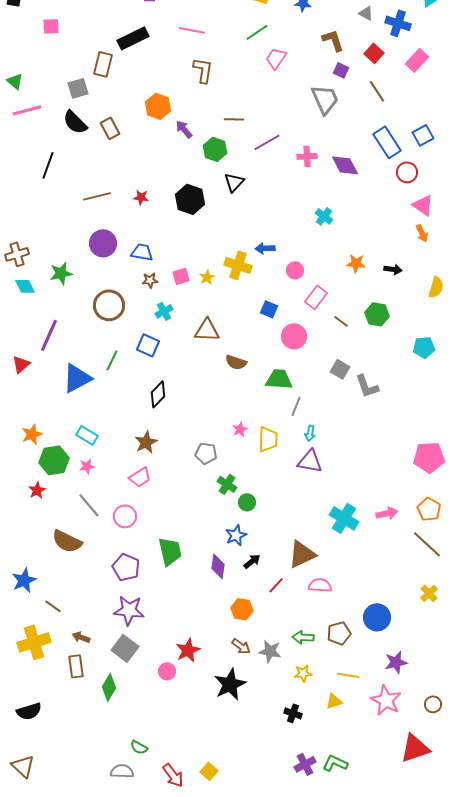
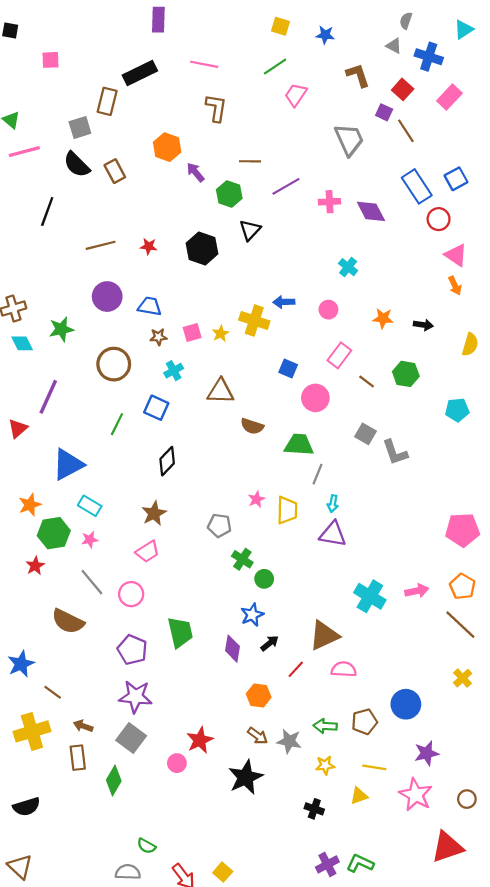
purple square: (341, 70) -> (384, 112), moved
pink circle: (295, 270) -> (328, 310), moved
blue triangle: (77, 378) -> (68, 464), moved

